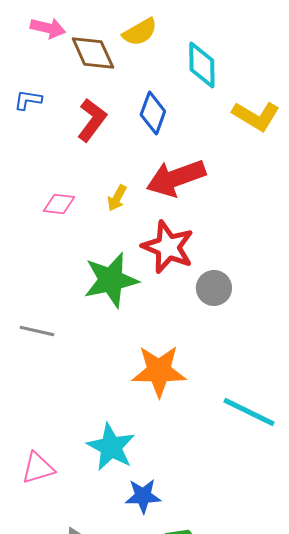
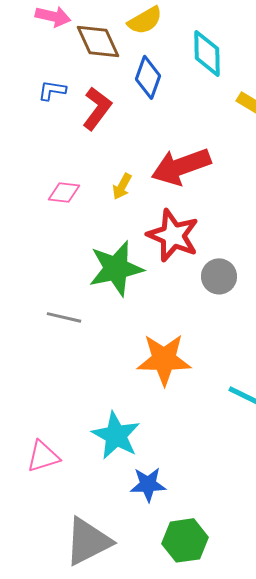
blue L-shape: (28, 100) -> (52, 90), moved
blue diamond: (153, 113) -> (148, 77), moved
gray line: (37, 331) -> (64, 317), moved

